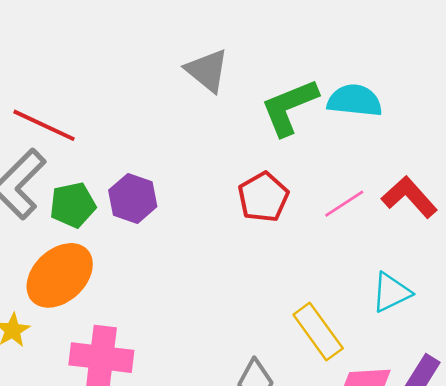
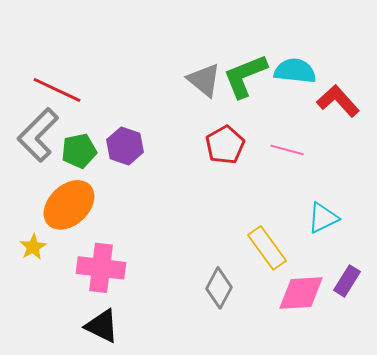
gray triangle: (207, 70) -> (204, 80), moved
red L-shape: (409, 197) -> (338, 101), moved
pink line: (344, 204) -> (287, 150), turned 48

